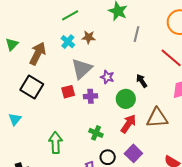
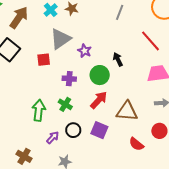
purple cross: (91, 96) -> (69, 79), moved
brown triangle: (157, 118) -> (127, 111), moved
green arrow: (56, 143) -> (39, 110), moved
purple square: (133, 153) -> (99, 130), turned -30

